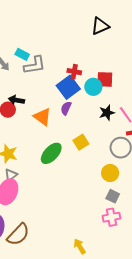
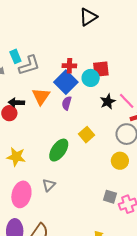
cyan rectangle: (22, 54) -> (15, 56), turned 48
orange triangle: (42, 117) -> (41, 96), moved, turned 36
gray triangle: (11, 175) -> (49, 185), moved
gray square: (113, 196) -> (110, 197), moved

